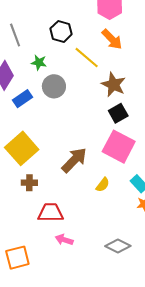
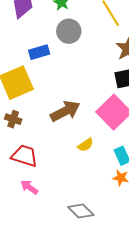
blue rectangle: (23, 99) -> (39, 52), moved

